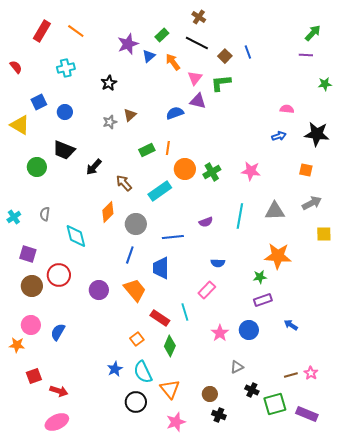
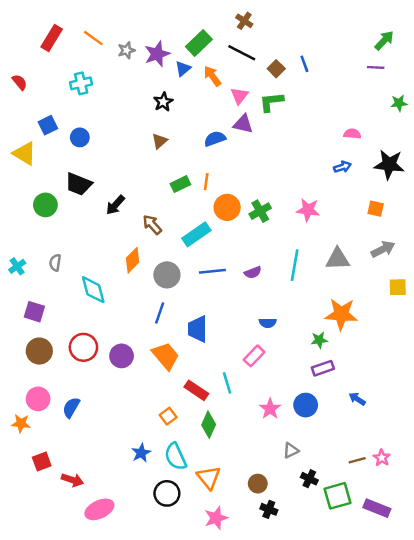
green rectangle: (162, 35) -> (199, 43), size x1.5
black star: (109, 83) -> (163, 102), moved
gray star: (110, 122) -> (126, 50), moved
blue line: (173, 237) -> (212, 271), moved
red circle: (59, 275) -> (83, 347), moved
pink ellipse: (57, 422) -> (99, 509), moved

